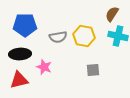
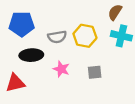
black ellipse: (20, 54) -> (31, 55), moved
pink star: (44, 67) -> (61, 69), moved

